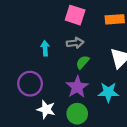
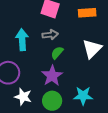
cyan arrow: (45, 48) -> (22, 40), size x1.5
cyan star: (108, 92) -> (83, 96), moved

